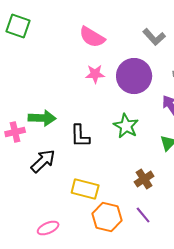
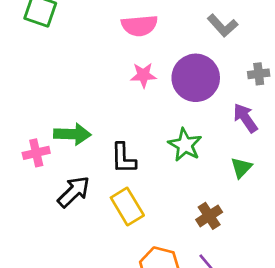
pink semicircle: (92, 37) -> (139, 26), turned -36
yellow rectangle: (85, 189) -> (127, 206), moved, turned 44

